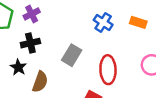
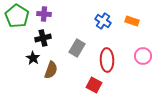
purple cross: (32, 14) -> (44, 14), turned 32

